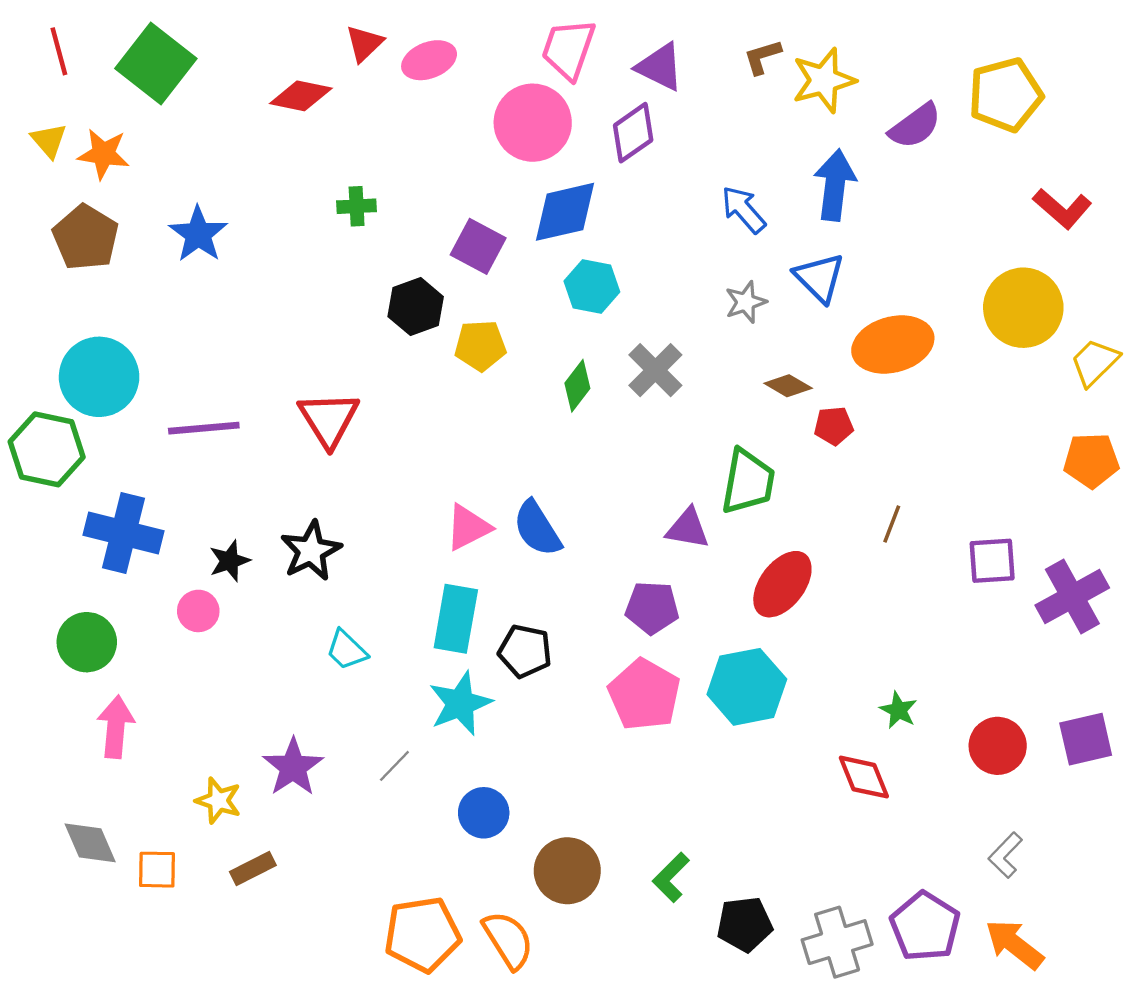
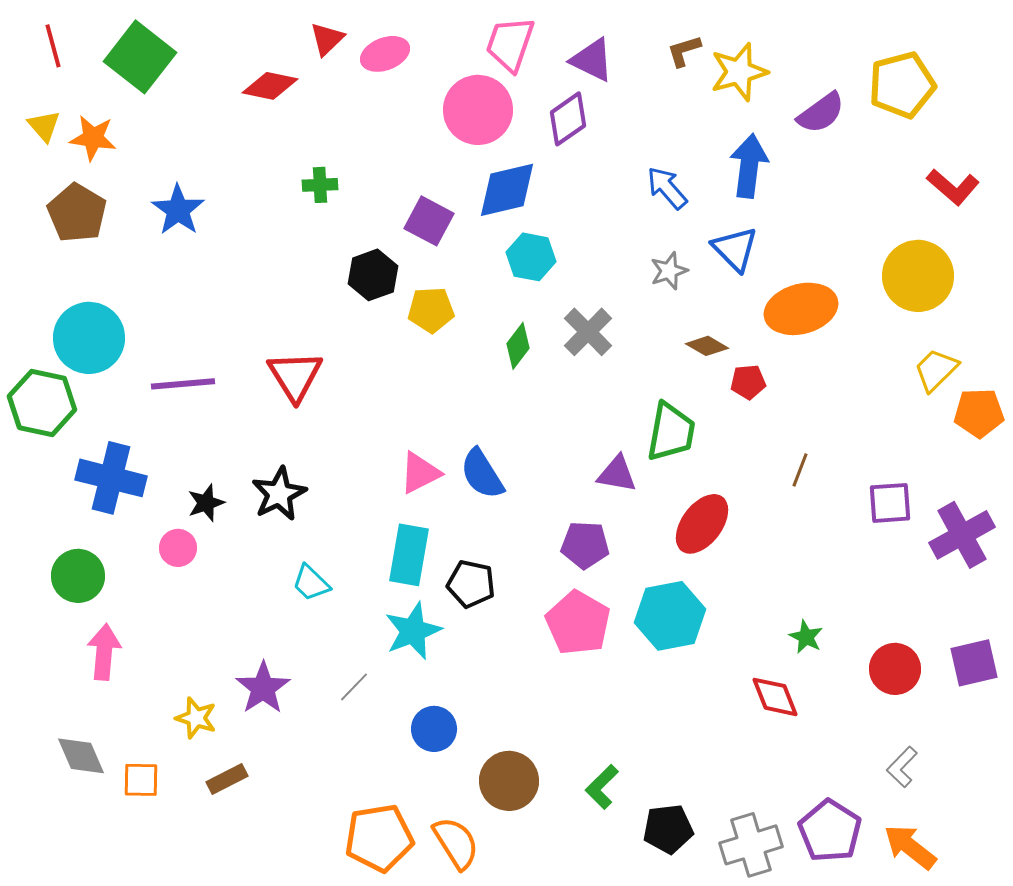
yellow trapezoid: (1095, 362) -> (936, 370), moved

